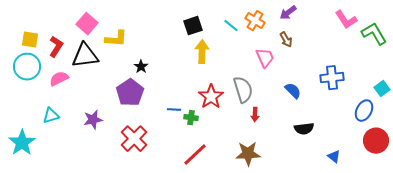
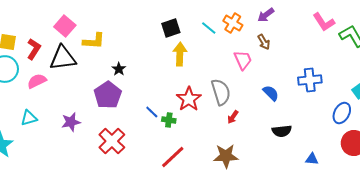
blue line: (174, 110) -> (152, 112), turned 40
red arrow: (255, 115) -> (233, 117), turned 32
blue triangle: (334, 157) -> (312, 159), turned -32

